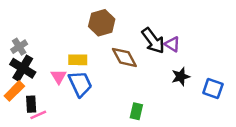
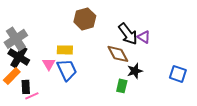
gray cross: (19, 47) -> (16, 39), size x1.6
brown diamond: (124, 57) -> (118, 54), moved
black star: (181, 77) -> (135, 71), moved
green rectangle: (136, 111) -> (122, 86), moved

